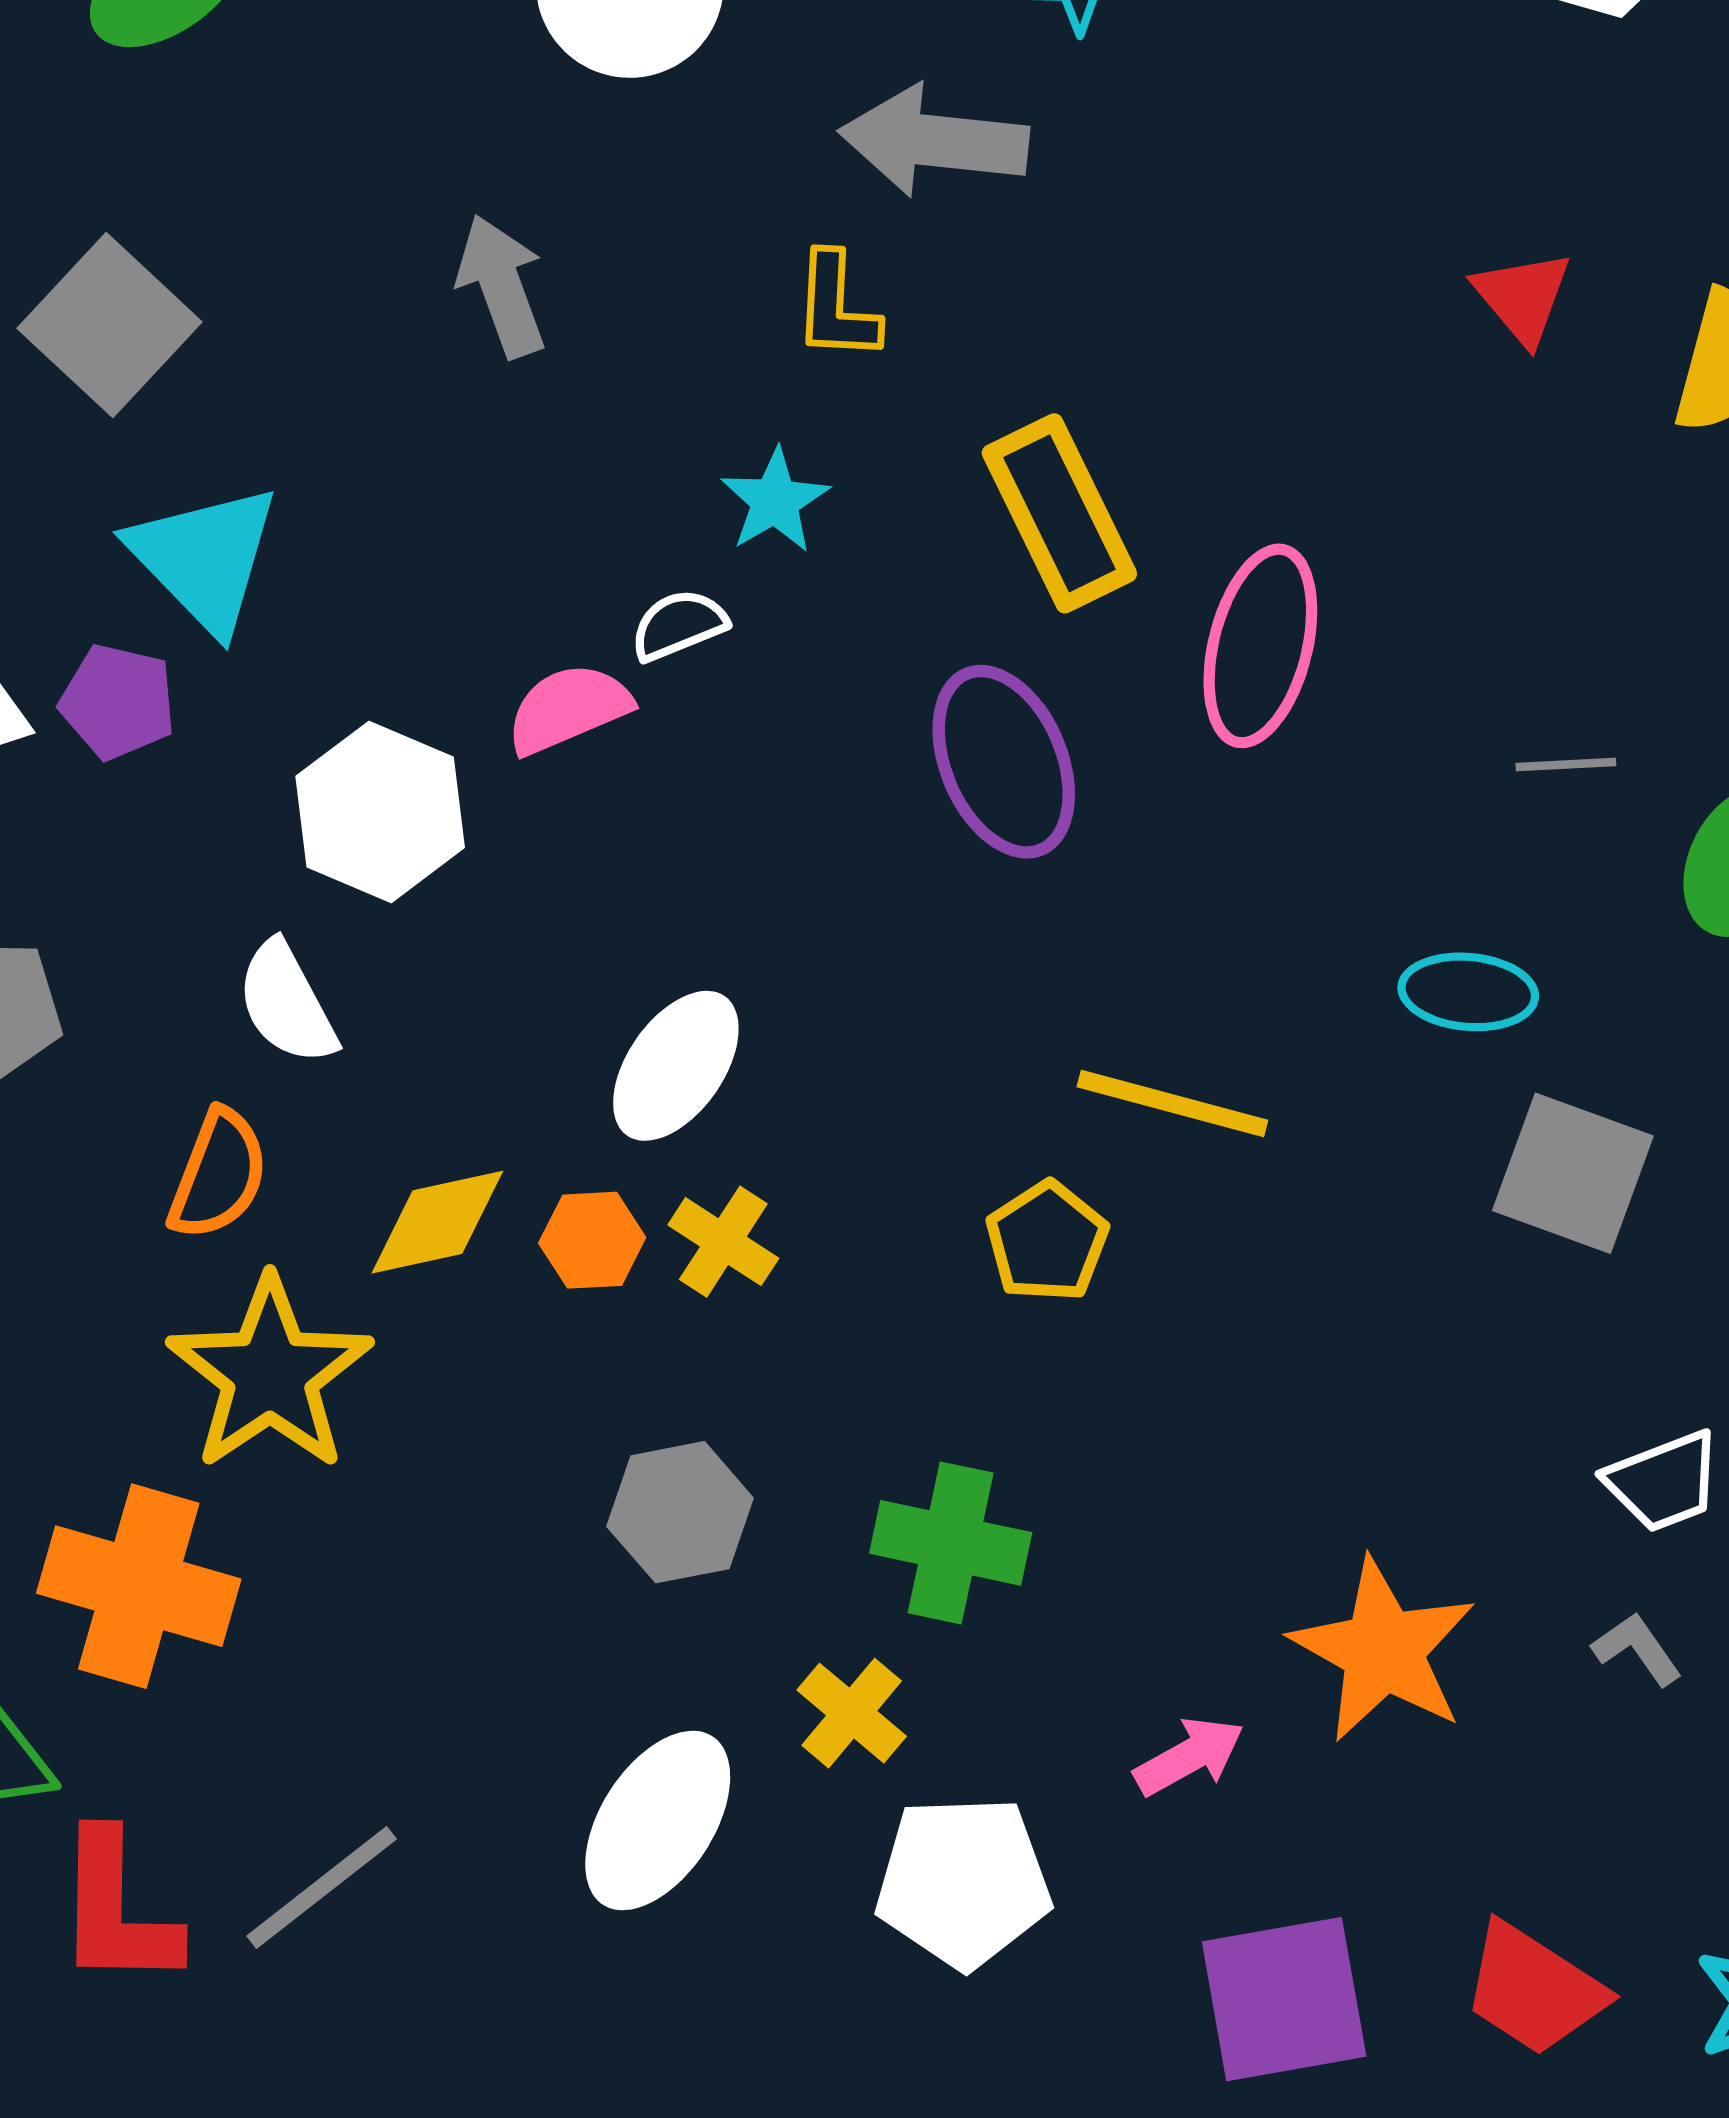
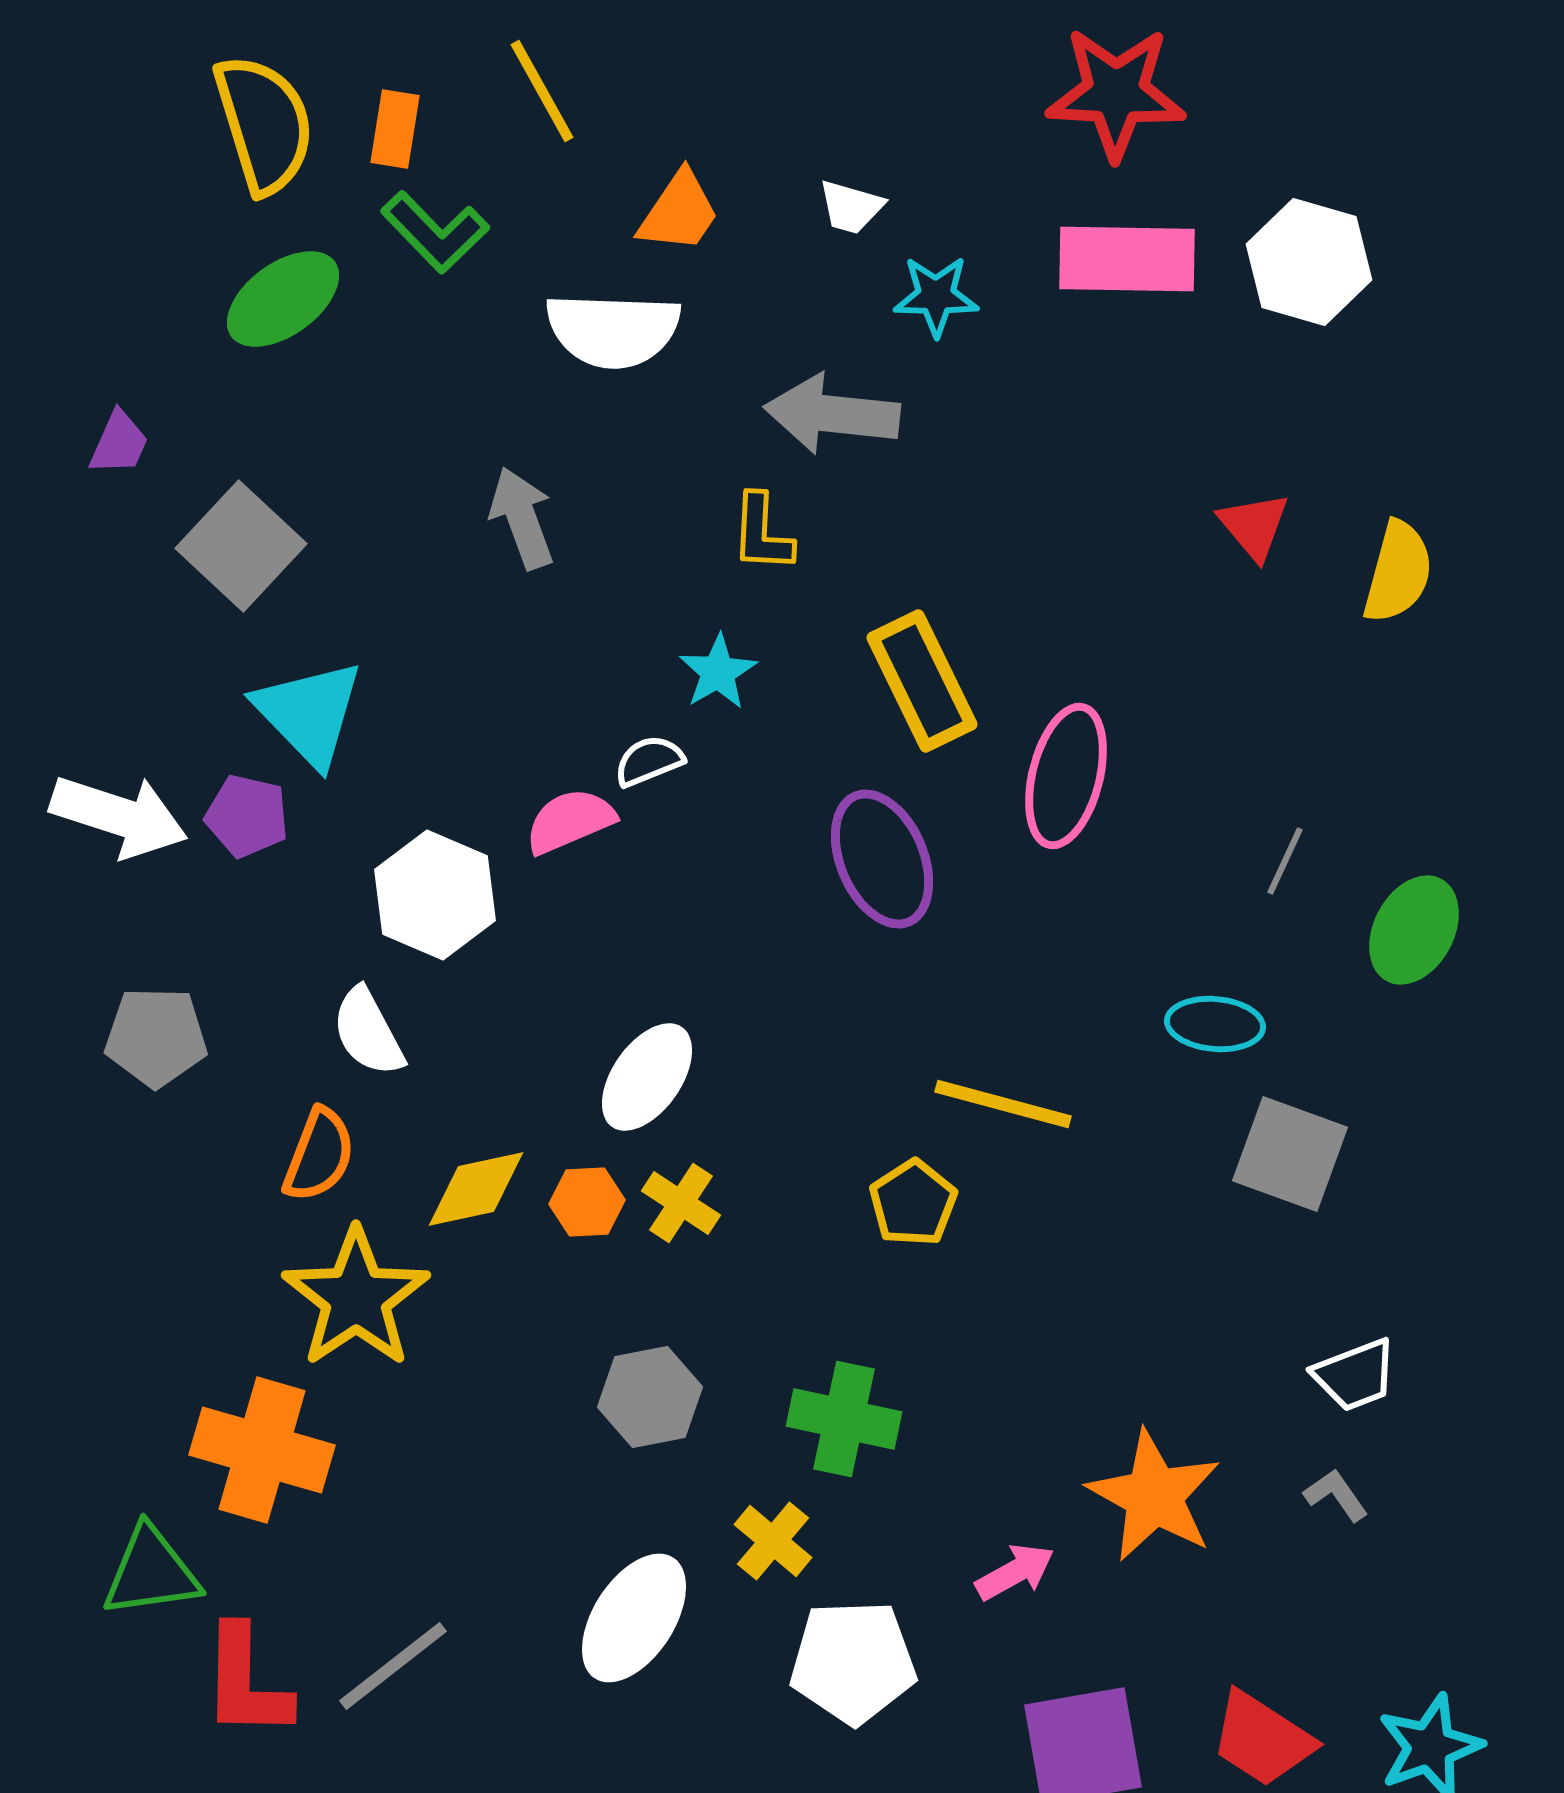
gray line: (1566, 765) -> (1285, 861), turned -62

